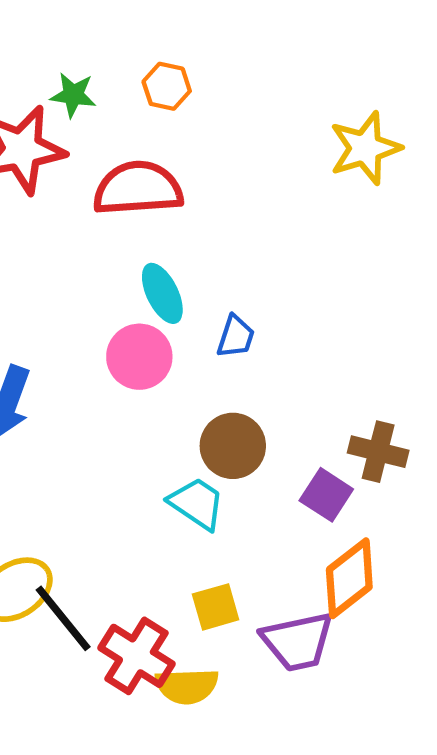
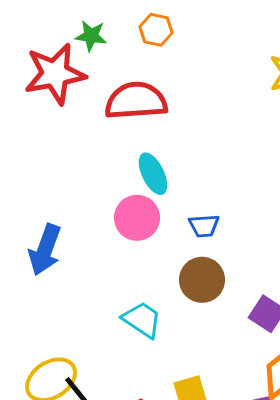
blue trapezoid: (236, 337) -> (204, 226), moved, turned 68
cyan trapezoid: (197, 503) -> (142, 320), moved

